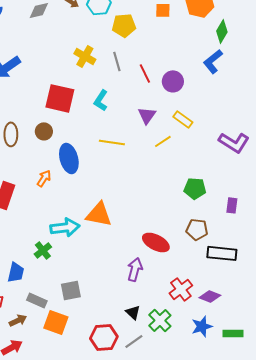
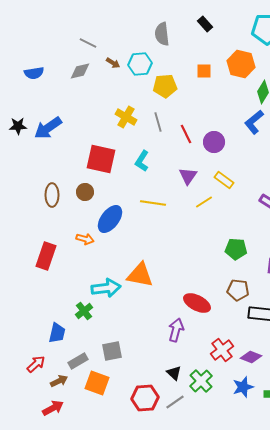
blue ellipse: (69, 158) -> (110, 219), turned 52
orange arrow: (44, 178) -> (85, 239), turned 72
gray rectangle: (37, 300) -> (78, 361), turned -54

